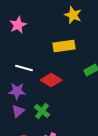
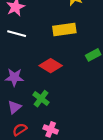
white line: (24, 68) -> (17, 34), moved
purple triangle: (18, 111) -> (14, 107), moved

